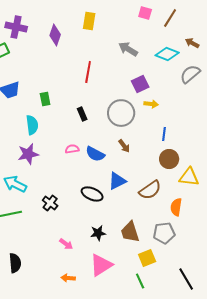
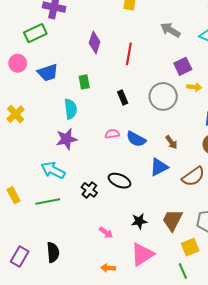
purple diamond: (55, 35) -> (95, 42), moved
brown arrow: (124, 146) -> (171, 142), moved
black ellipse: (92, 194) -> (119, 181), moved
brown trapezoid: (130, 232) -> (172, 220), turned 45

